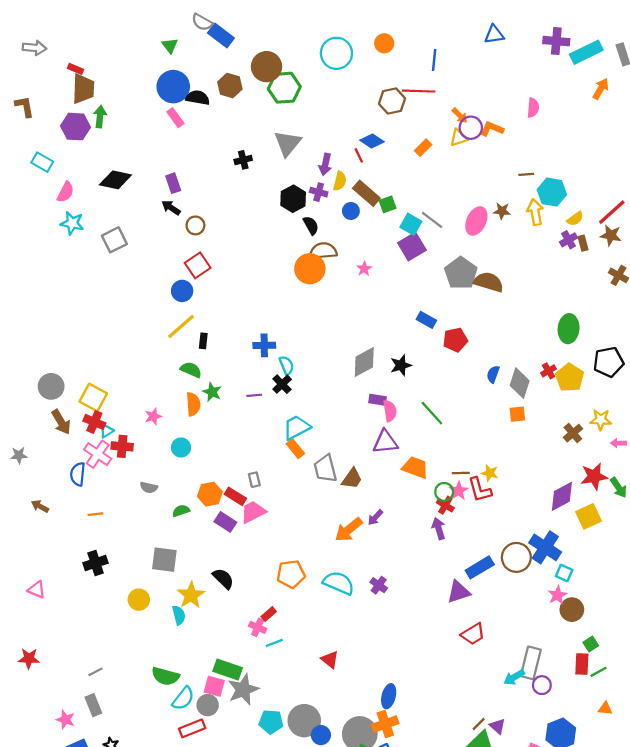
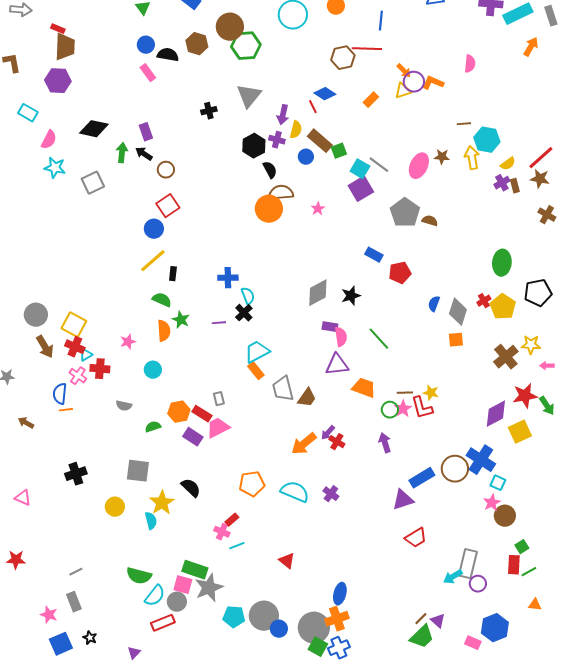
blue circle: (173, 87) -> (146, 45), size x0.6
green arrow: (100, 117) -> (122, 153), moved
brown semicircle: (489, 282) -> (430, 221), size x0.6
brown cross: (573, 433) -> (506, 357), size x1.4
pink cross: (98, 454) -> (78, 376), size x0.7
red cross: (445, 505) -> (337, 442), moved
orange line: (95, 514) -> (66, 410), moved

